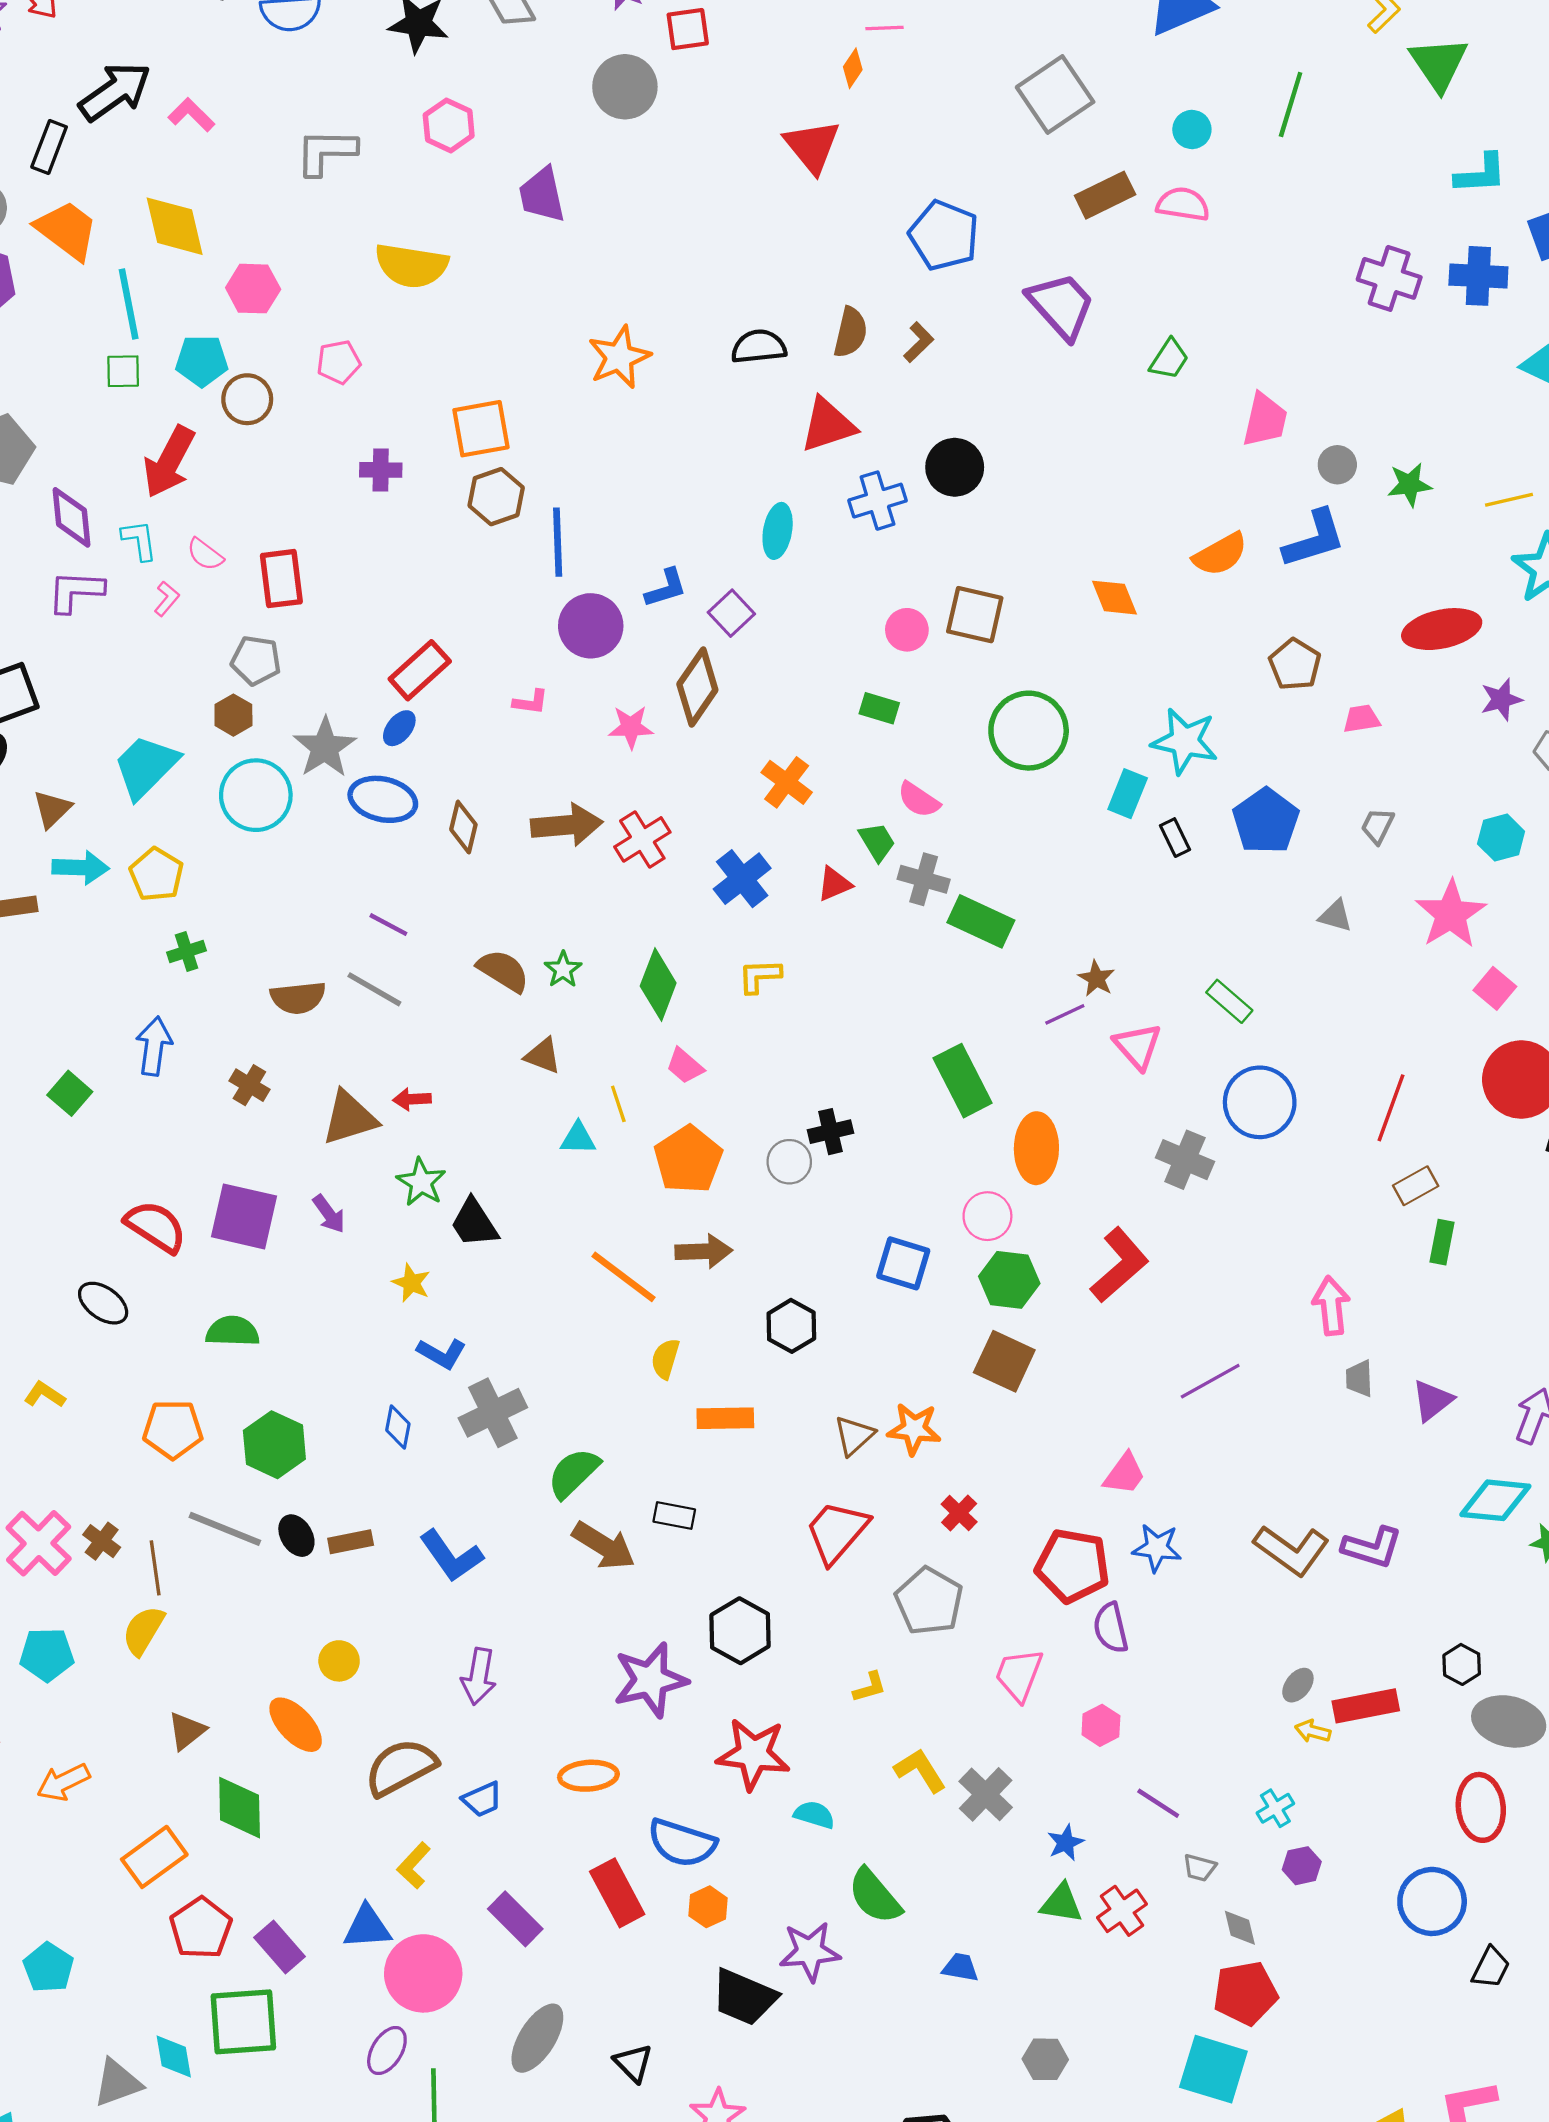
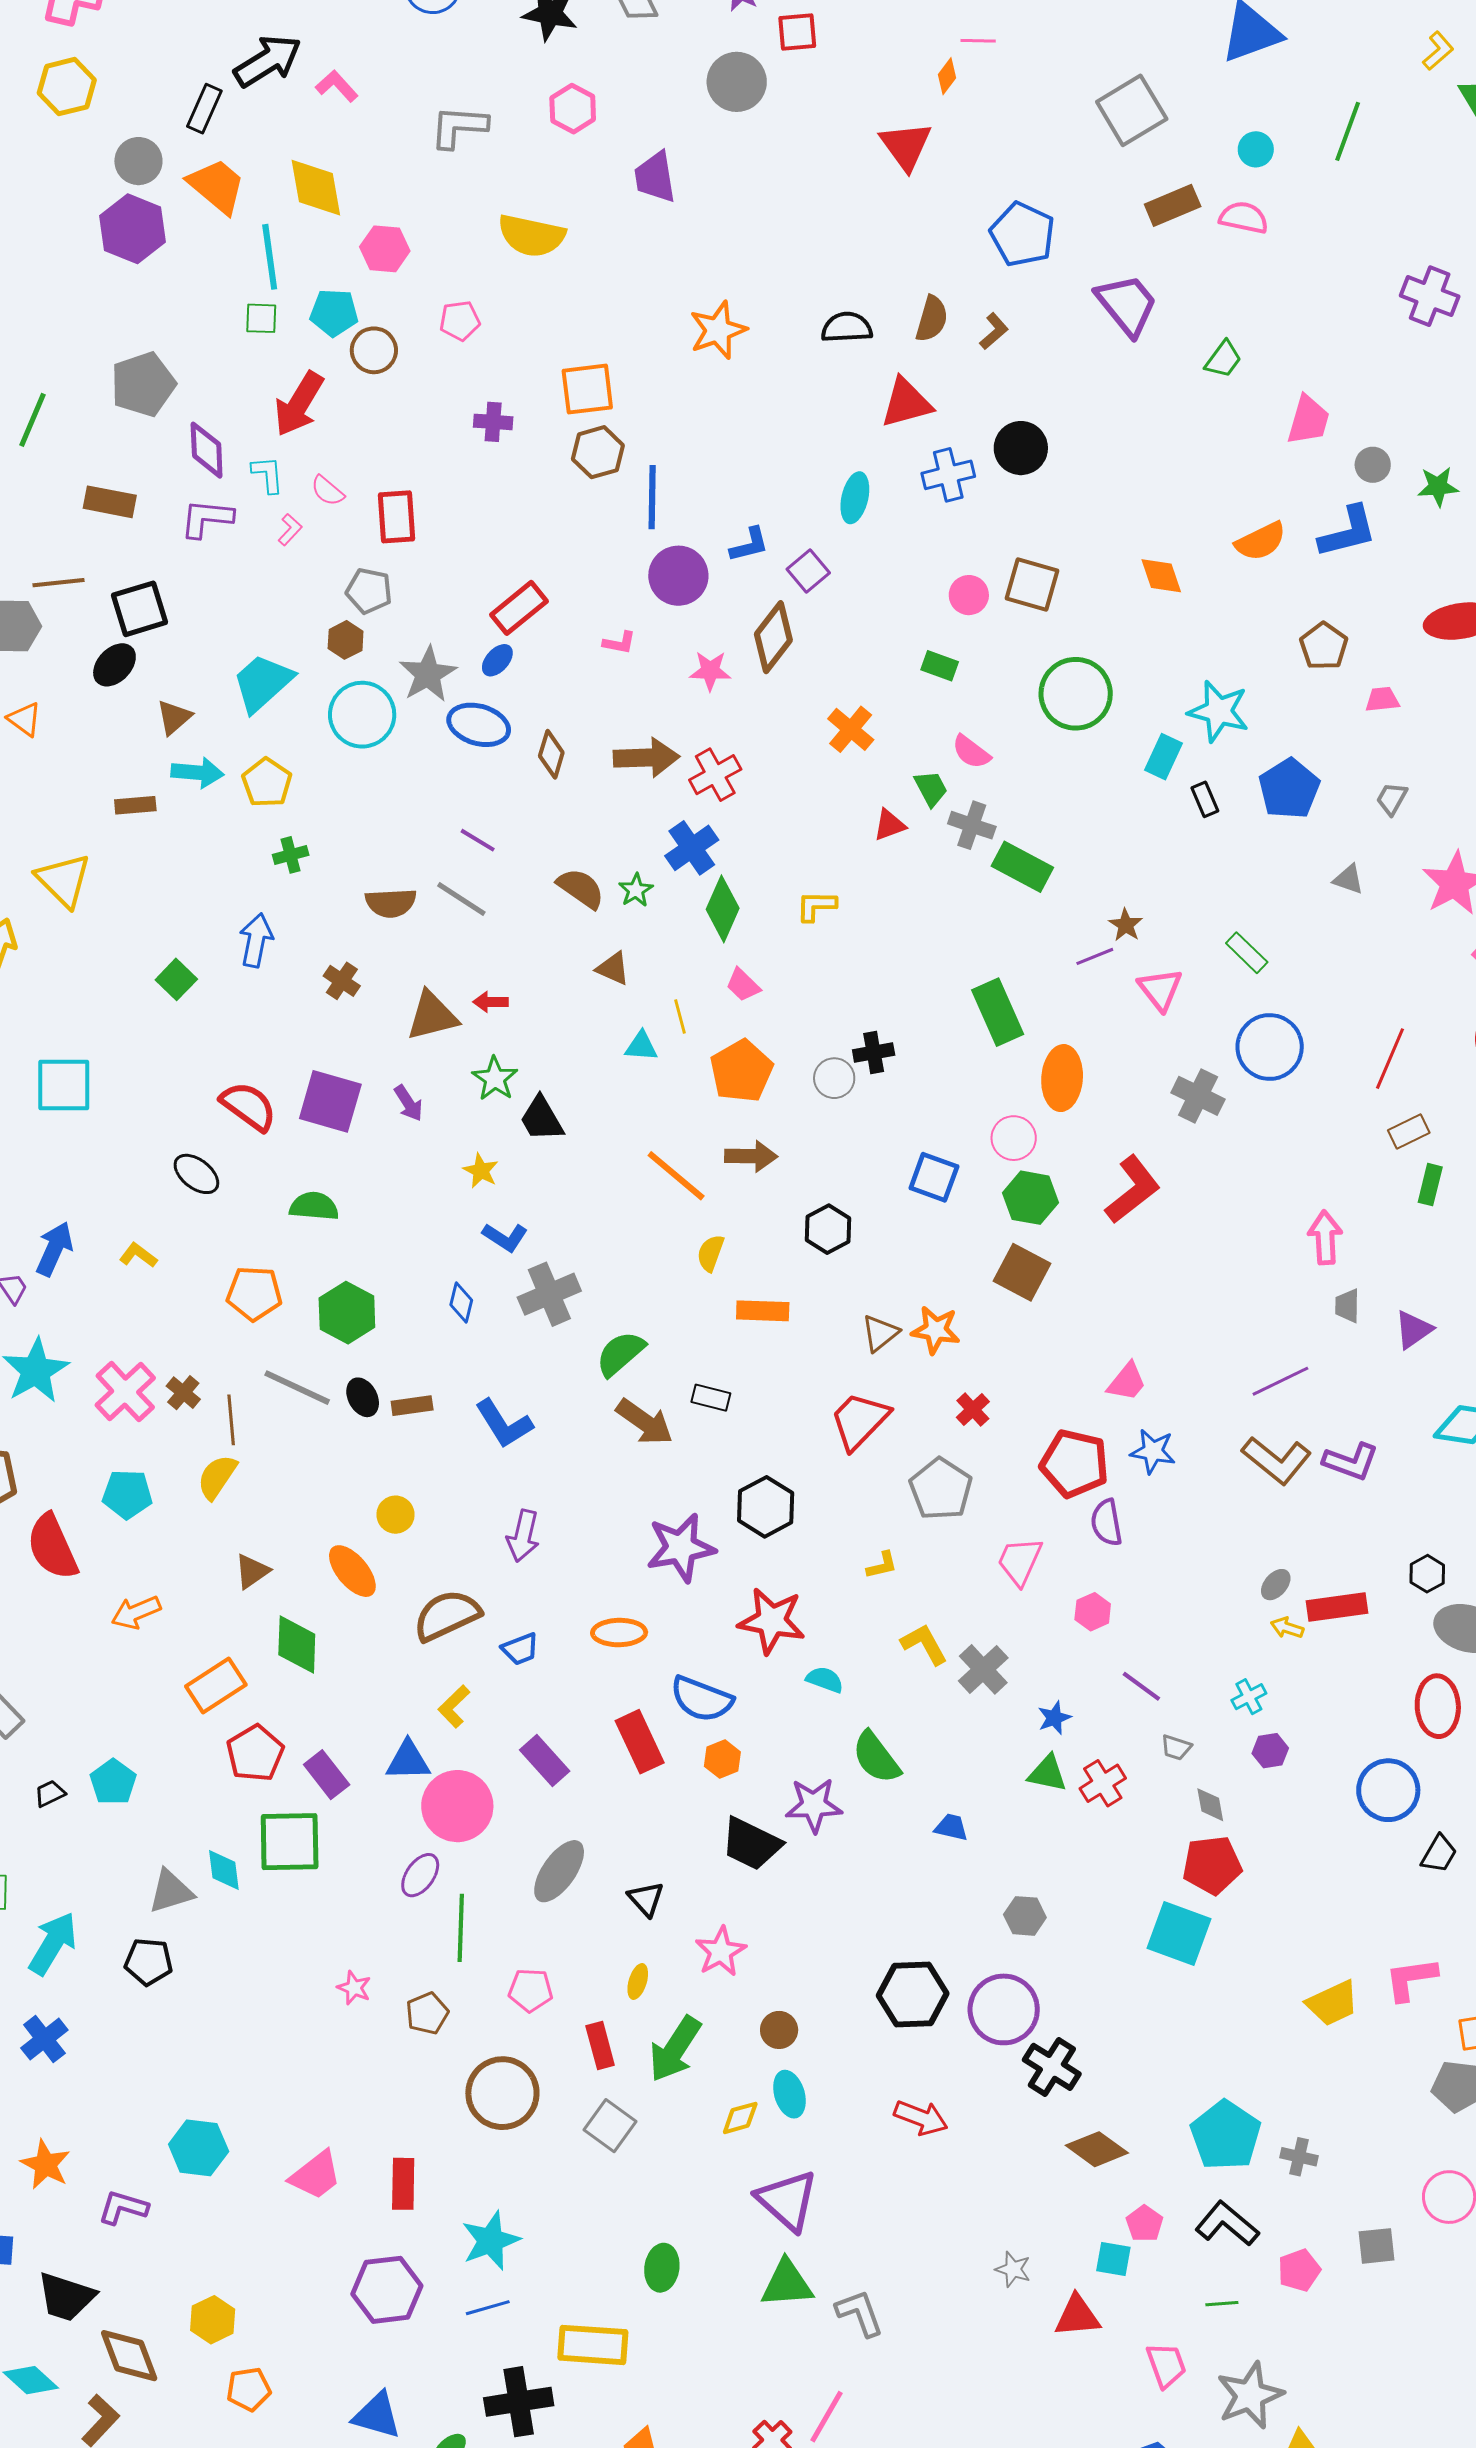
blue cross: (742, 879) -> (692, 848), moved
purple line: (1210, 1381) -> (1280, 1381), moved

